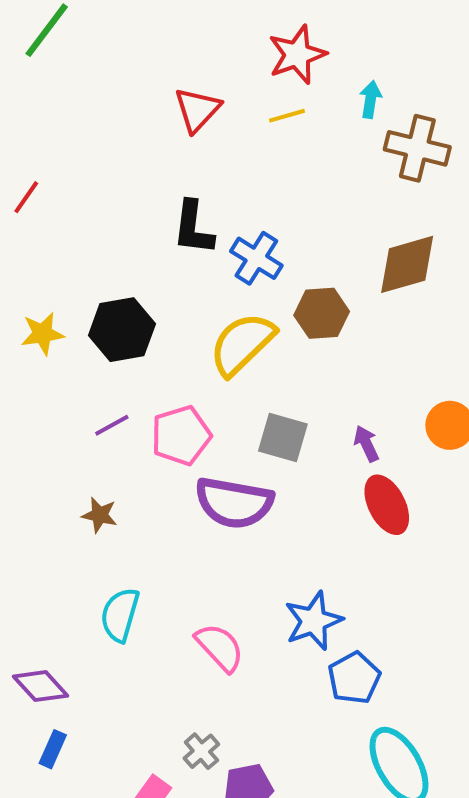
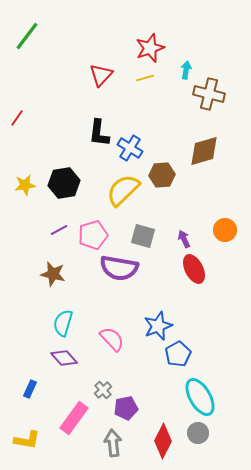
brown star: (100, 515) -> (53, 274), size x1.4
purple diamond: (40, 686) -> (64, 358), moved

